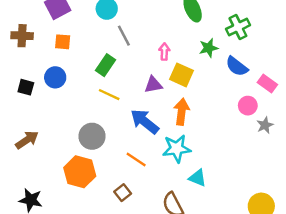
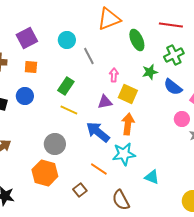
gray line: (124, 36) -> (89, 56), moved
orange line: (136, 160) -> (99, 169), moved
cyan triangle: (197, 178) -> (152, 177), moved

